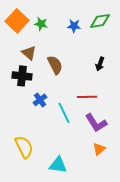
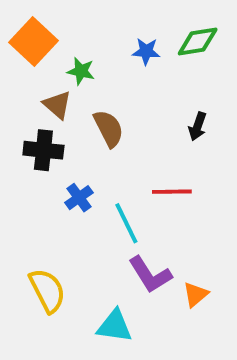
green star: (41, 24) -> (81, 71), moved
purple L-shape: (96, 123) -> (150, 275), moved

